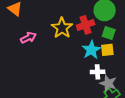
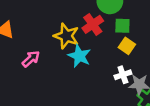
cyan star: (91, 50) -> (79, 56), moved
yellow square: (107, 50) -> (127, 46), turned -32

